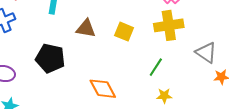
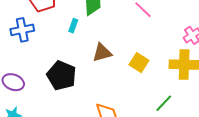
brown triangle: (86, 28) -> (102, 53), turned -35

